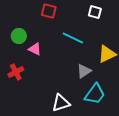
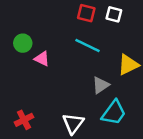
red square: (49, 11) -> (86, 13), moved
red cross: (16, 72) -> (24, 120), moved
white triangle: (61, 103) -> (73, 123), turned -36

